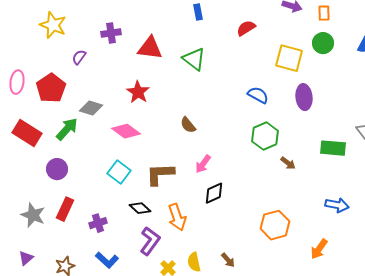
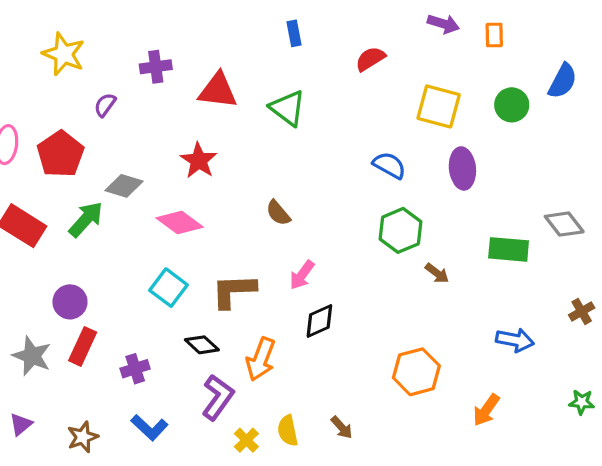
green circle: (323, 43) -> (512, 105), moved
purple circle: (57, 169) -> (70, 302), moved
orange arrow: (177, 217) -> (261, 359), turned 40

